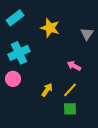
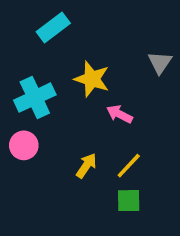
cyan rectangle: (15, 18) -> (53, 28), moved
yellow star: (50, 28) -> (92, 79), moved
pink arrow: (74, 66) -> (119, 114), moved

